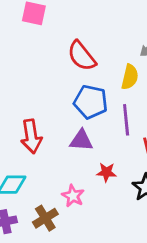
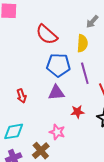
red arrow: (31, 136) -> (21, 96), size x0.6

